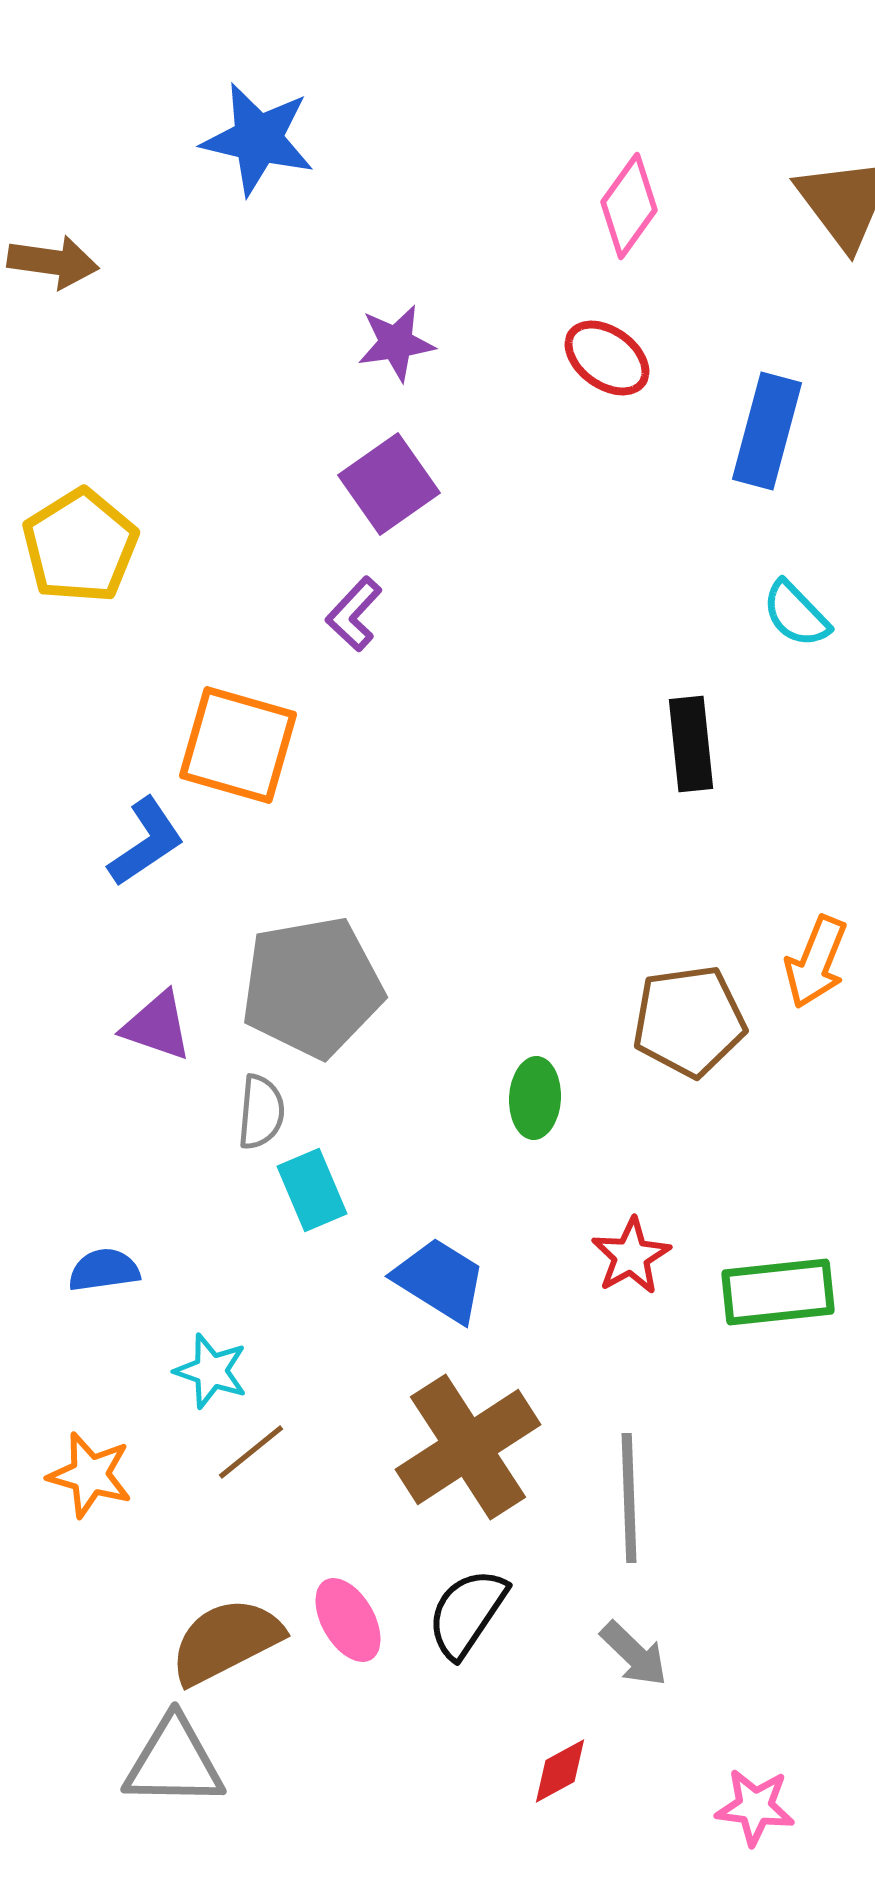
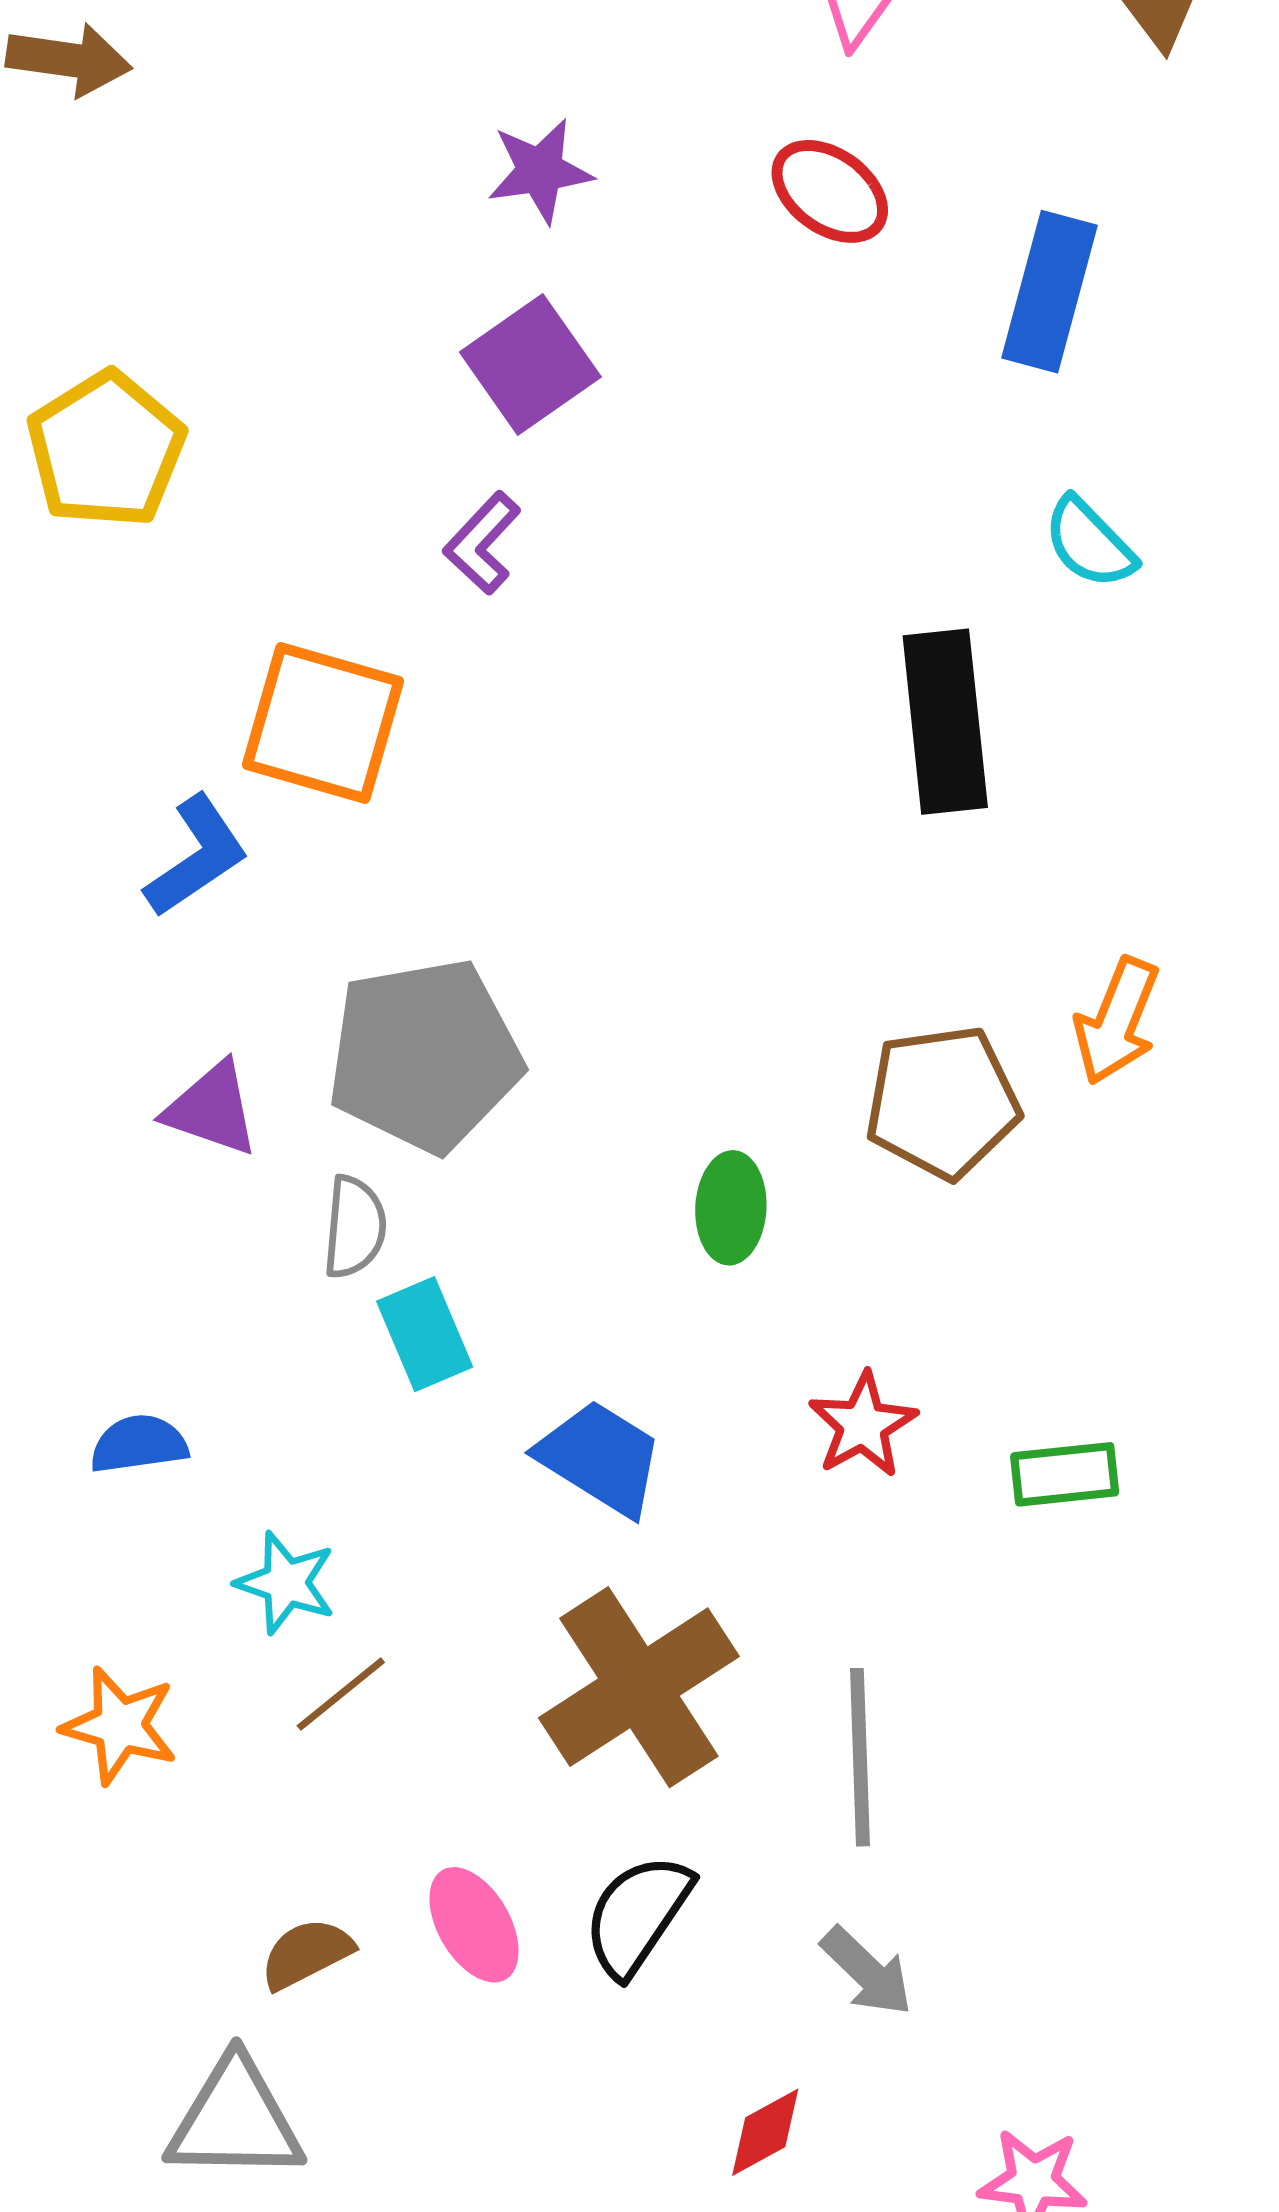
black rectangle: (691, 744) -> (945, 722), size x1.4
green rectangle: (778, 1292) -> (1065, 1474), size x0.7
brown semicircle: (226, 1641) -> (306, 1954), size x0.6

